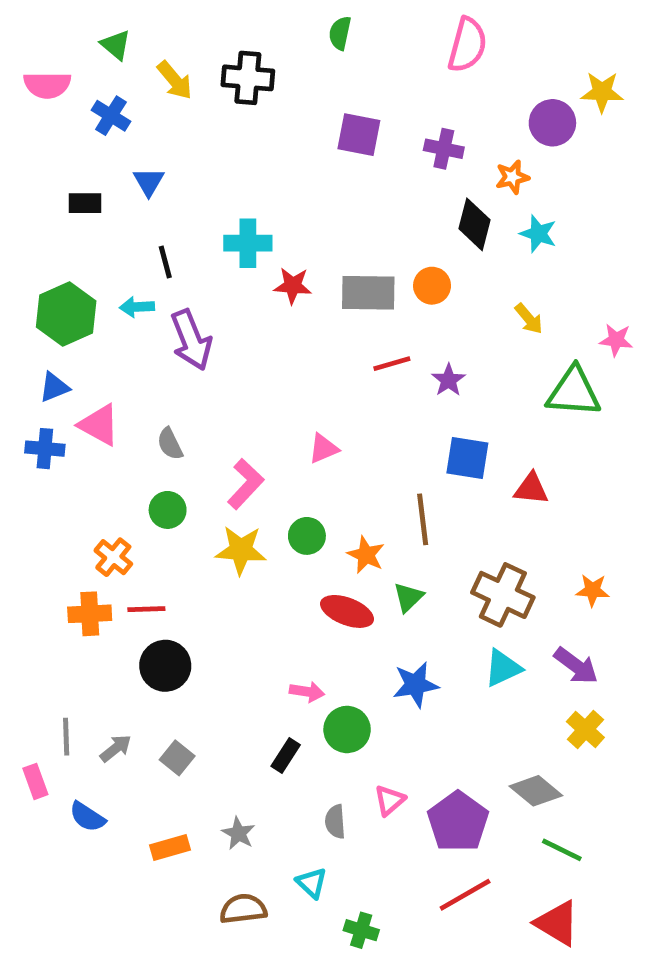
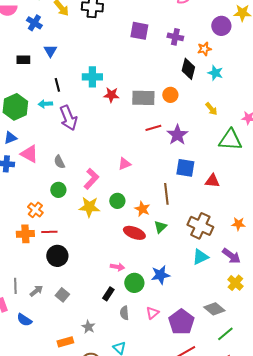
purple star: (449, 380) -> (177, 135), size x1.5
blue star: (415, 685) -> (160, 275), moved
gray semicircle: (335, 822) -> (124, 313), moved
orange rectangle: (170, 848) -> (65, 342), moved
green line: (562, 850) -> (225, 334), turned -66

